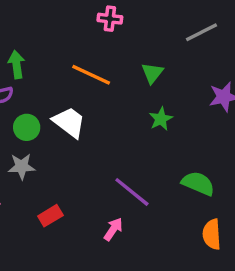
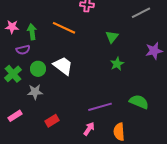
orange line: (91, 75) -> (64, 28), moved
purple line: (132, 192) -> (100, 107), turned -55
orange semicircle: (212, 234) -> (119, 132), moved

